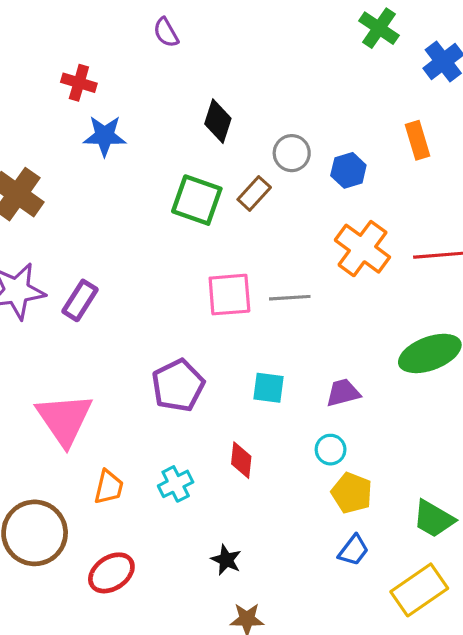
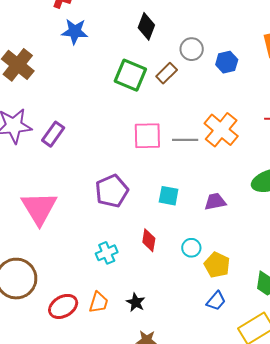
orange cross: (362, 249) -> (221, 130), moved
cyan circle: (331, 450) -> (191, 248), moved
orange trapezoid: (109, 487) -> (99, 302), moved

